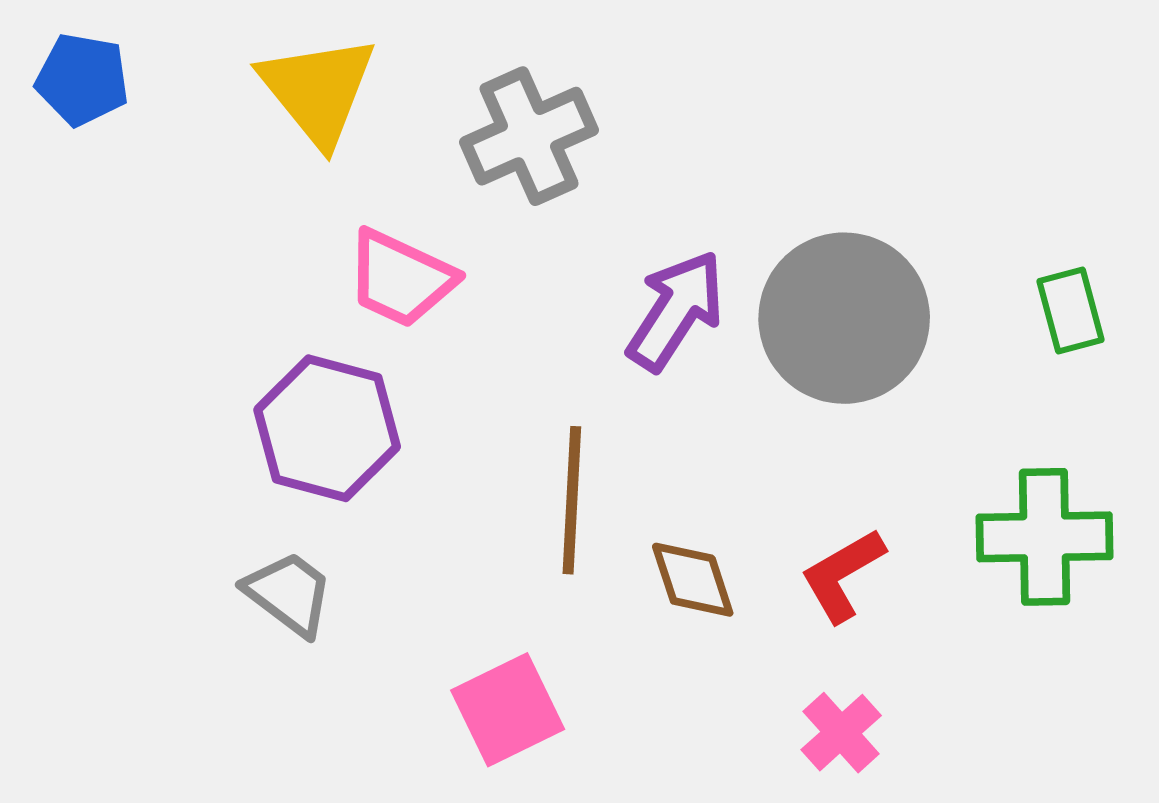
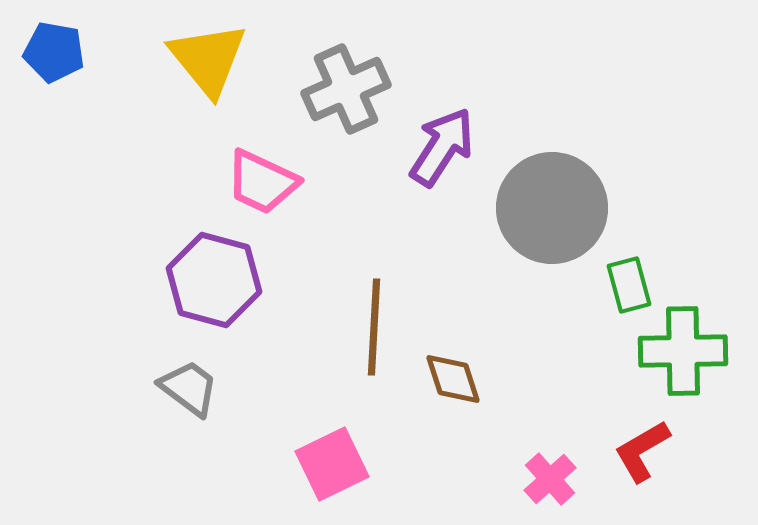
purple arrow: (676, 310) -> (442, 147), moved
green rectangle: (1071, 310) -> (629, 285), moved
red L-shape: (843, 575) -> (642, 451), moved

